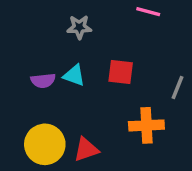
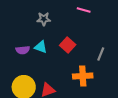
red square: (121, 72) -> (68, 45), turned 35

